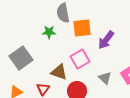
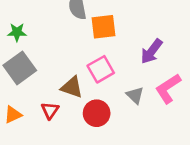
green star: (49, 32) -> (17, 32), moved
purple arrow: (106, 40) -> (152, 51), moved

